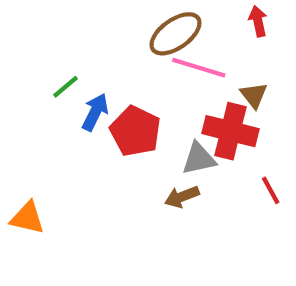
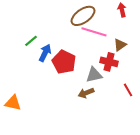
brown triangle: (254, 95) -> (120, 45), turned 32
red cross: (230, 131) -> (109, 62), size x0.7

